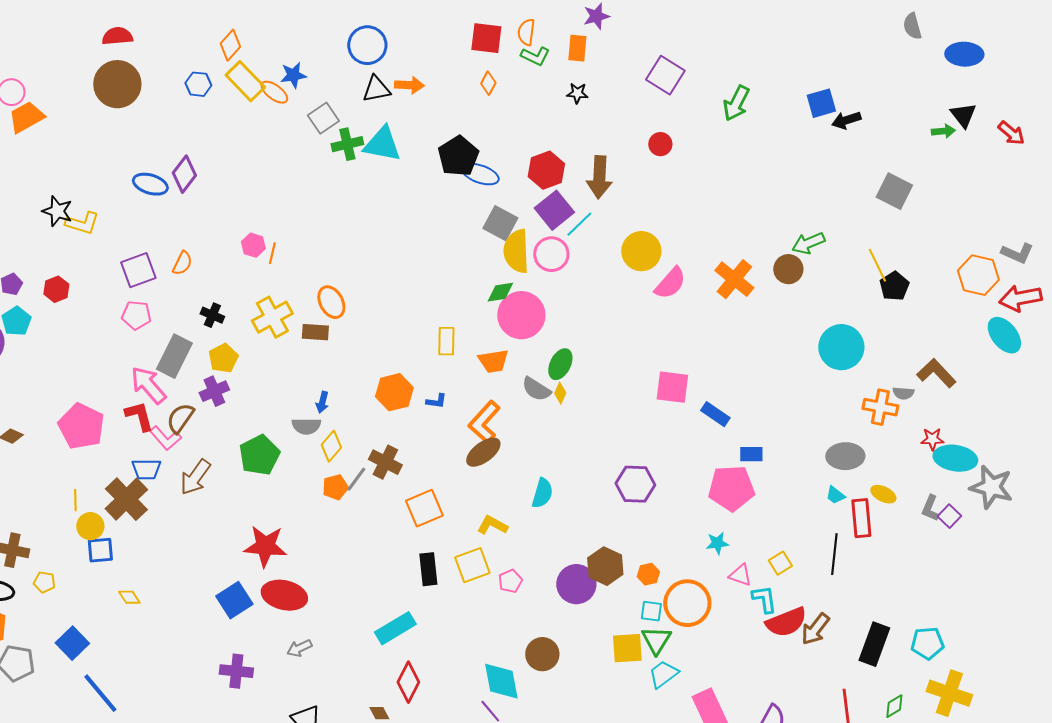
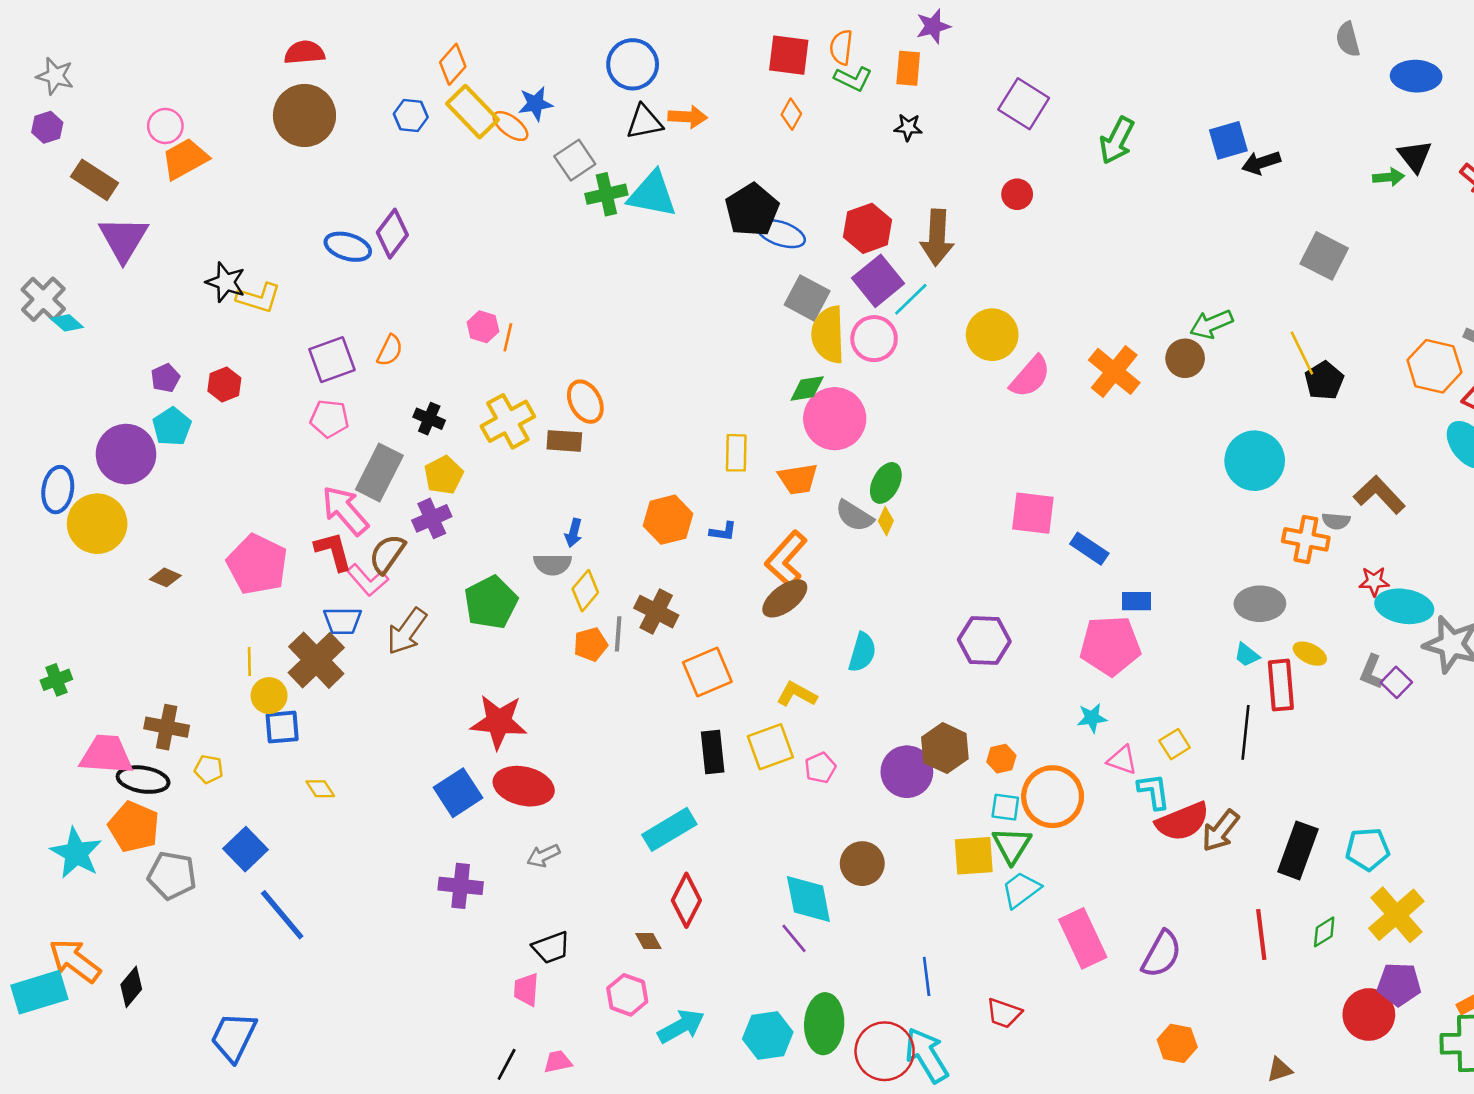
gray line: (356, 479) -> (618, 634), turned -32
yellow cross: (949, 693) -> (1396, 915), turned 30

